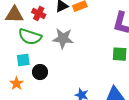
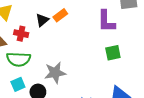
gray star: (63, 38) -> (55, 73), moved

